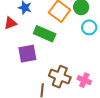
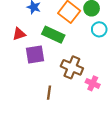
red triangle: (10, 23) -> (19, 34), moved
brown cross: (60, 77) -> (72, 67), moved

